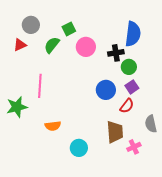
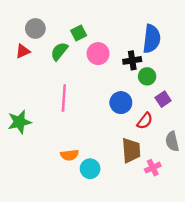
pink line: (40, 86) -> (64, 98), moved
purple square: (132, 87) -> (163, 99), moved
orange semicircle: (53, 126) -> (70, 155), moved

